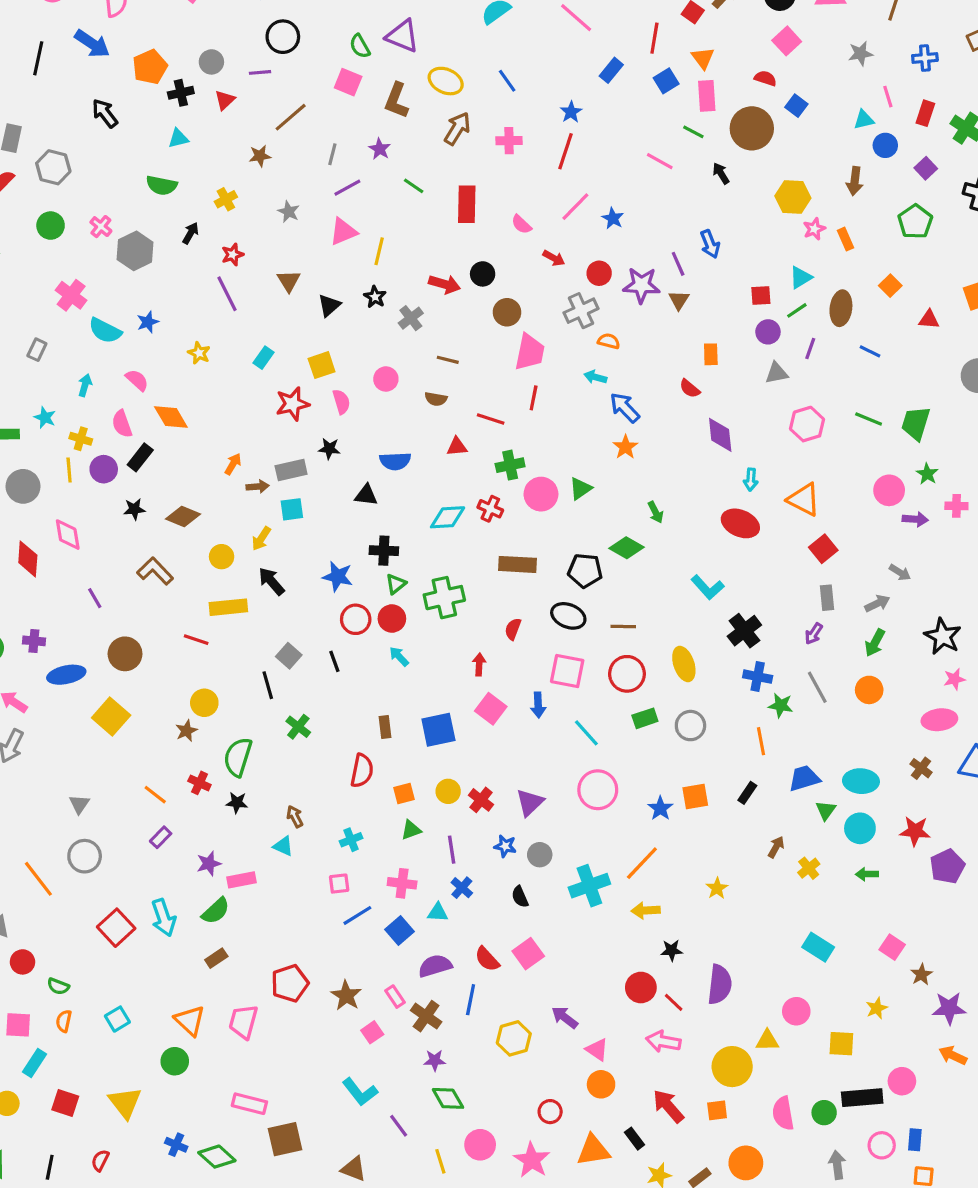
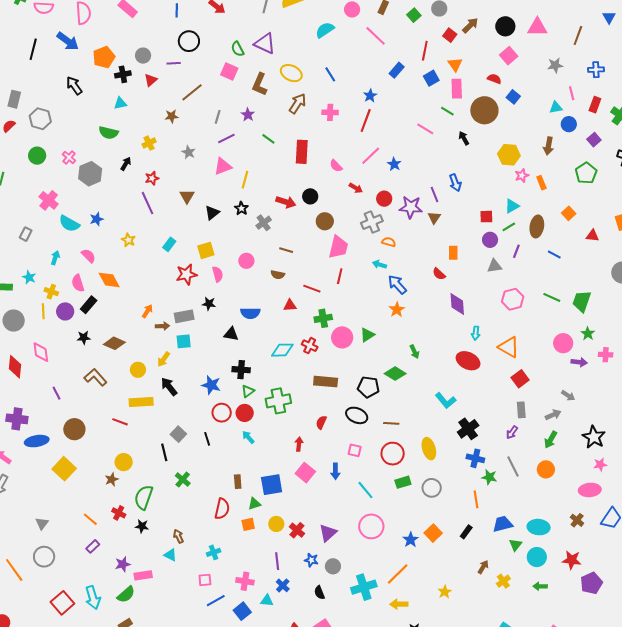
purple cross: (34, 641) -> (17, 419), size x1.5
pink square: (567, 671) -> (355, 450), size x0.6
orange square: (695, 797) -> (433, 533), turned -36
green triangle: (411, 830) -> (254, 504), moved

